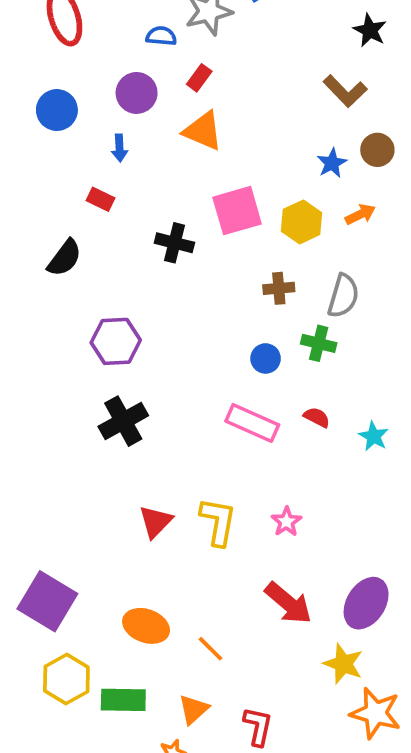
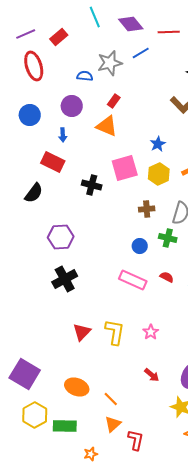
red rectangle: (199, 78) -> (114, 101), moved
blue star: (332, 163) -> (158, 144), moved
red rectangle: (101, 199) -> (53, 162), size x1.6
red arrow: (288, 603) -> (152, 375), size x0.6
orange triangle: (193, 709) -> (113, 424), moved

